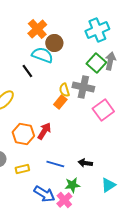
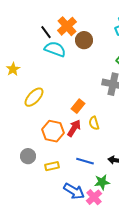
cyan semicircle: (42, 55) -> (55, 49), moved
black line: (27, 71) -> (46, 32), moved
yellow semicircle: (64, 90) -> (94, 123), moved
orange rectangle: (60, 102) -> (78, 106), moved

